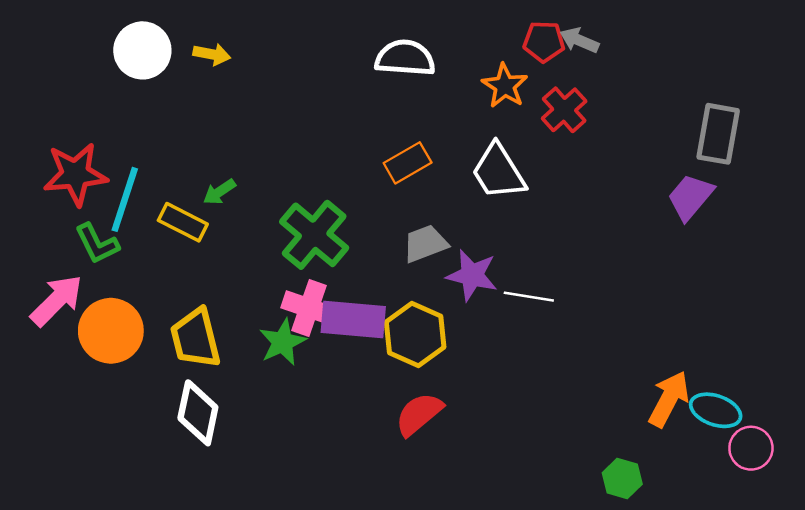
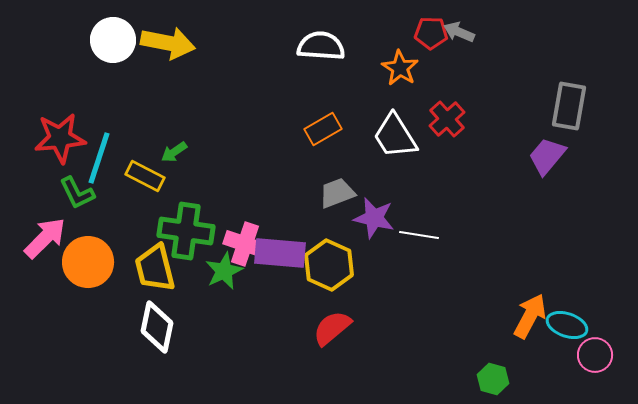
yellow arrow: (212, 54) -> (168, 43), size x1.8
red cross: (564, 110) -> (447, 119), moved
green cross: (314, 235) -> (186, 231), moved, turned -32

